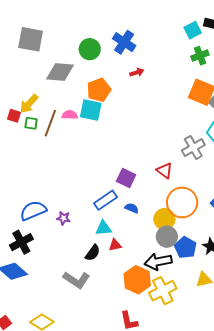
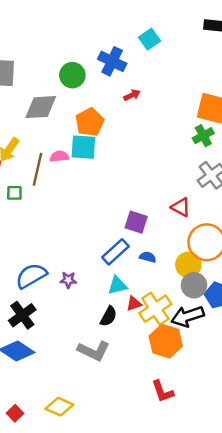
cyan square: (193, 30) -> (150, 39), moved
green cross: (200, 56) -> (203, 136), moved
green square: (31, 123) -> (14, 193), moved
yellow cross: (163, 291) -> (155, 309), moved

